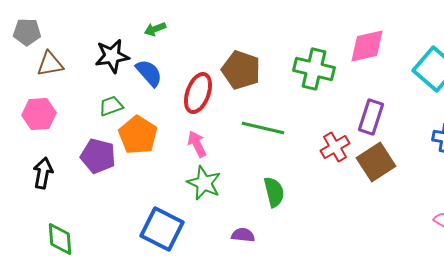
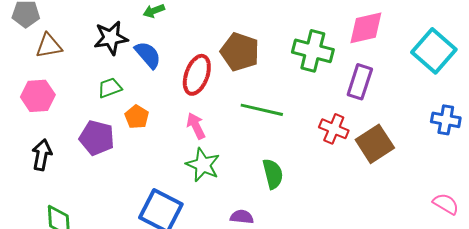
purple rectangle: (371, 117) -> (360, 82), moved
orange pentagon: (138, 135) -> (137, 117), size x0.6
red cross: (335, 147) -> (334, 129), turned -36

